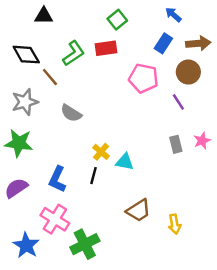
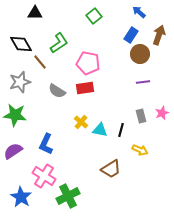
brown arrow: (198, 43) -> (159, 35), turned -66
red rectangle: (106, 48) -> (85, 88), moved
brown circle: (188, 72) -> (140, 54), moved
pink pentagon: (143, 78) -> (88, 63), moved
purple line: (178, 102) -> (143, 82), turned -64
black line: (94, 176) -> (121, 130), moved
yellow arrow: (175, 224) -> (140, 150), moved, turned -56

